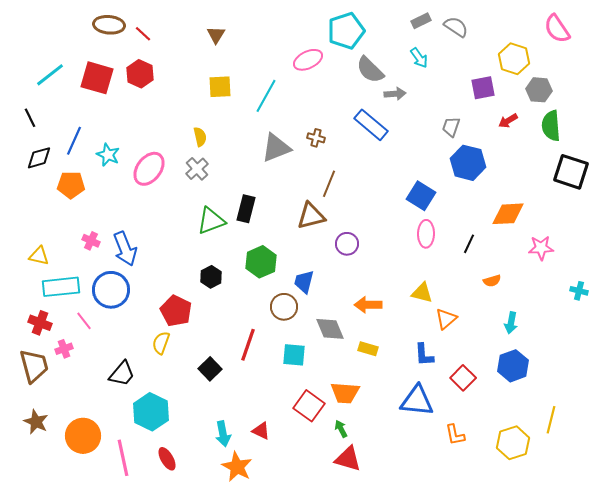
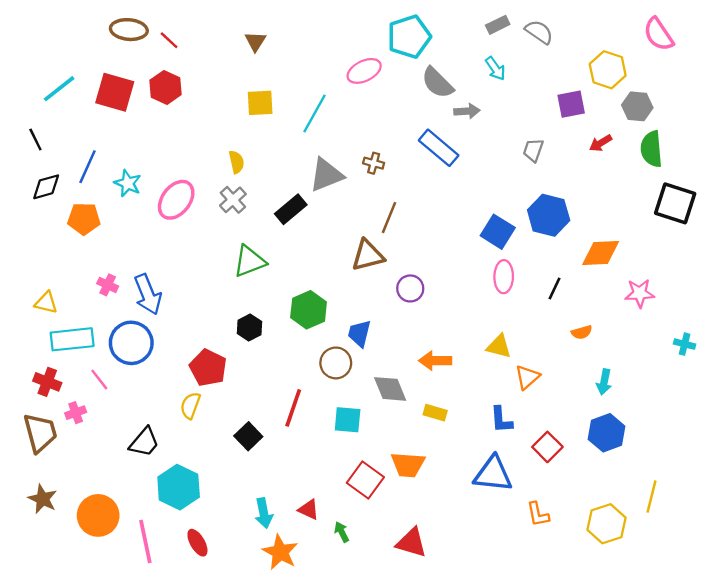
blue hexagon: (468, 163) -> (549, 215), moved
black rectangle: (246, 209) -> (291, 209), moved, turned 36
green arrow: (341, 429) -> (342, 532), moved

